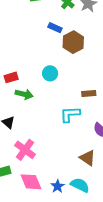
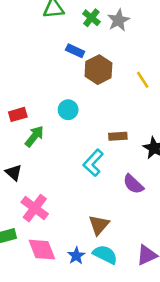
green arrow: (24, 94) -> (34, 136), turned -66
cyan L-shape: (70, 114) -> (93, 163), turned -45
brown triangle: (87, 158) -> (99, 225), moved, turned 36

